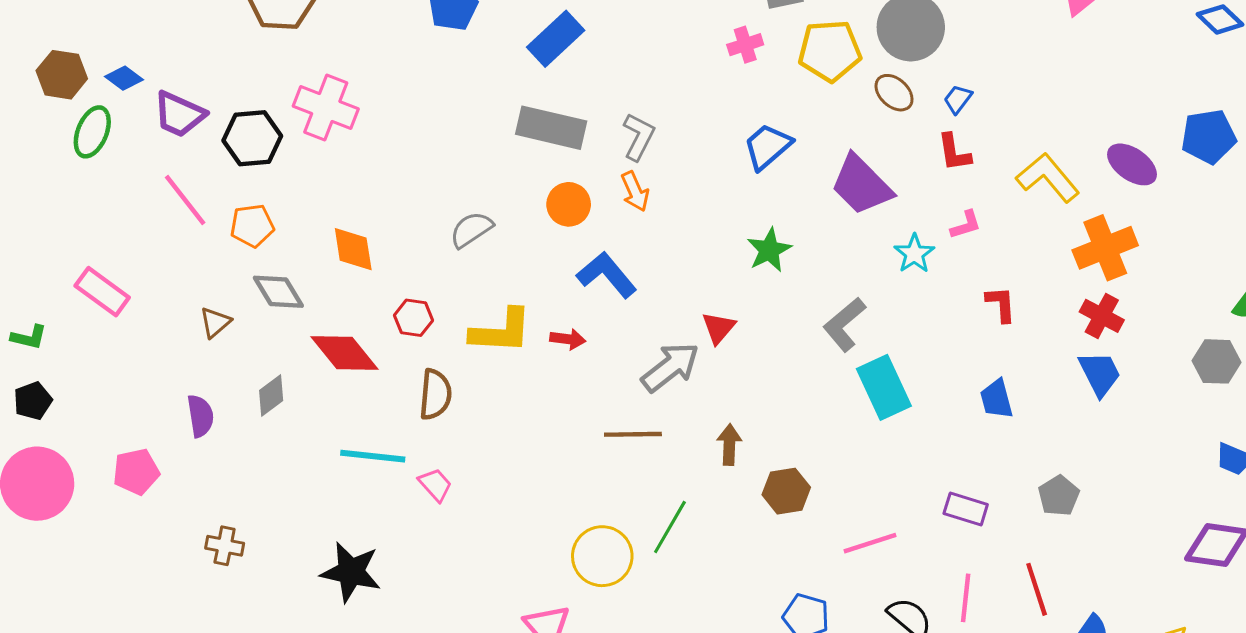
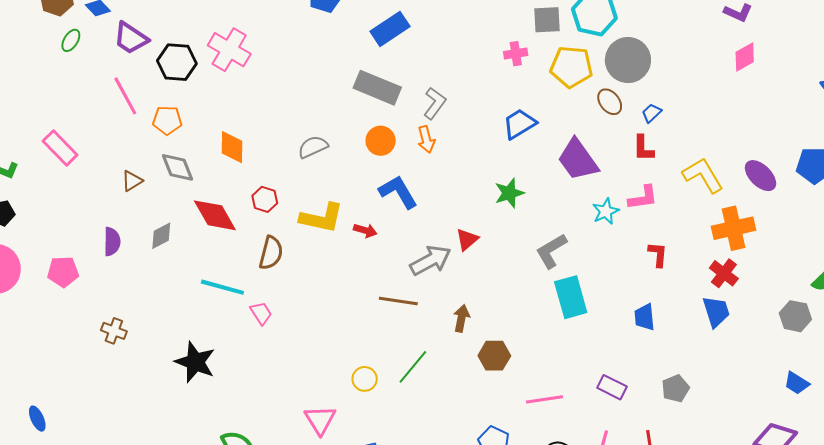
green ellipse: (92, 132) -> (71, 40), size x0.7
pink L-shape: (966, 225) -> (643, 198), size x1.4
yellow circle: (602, 556) -> (365, 379), size x0.6

